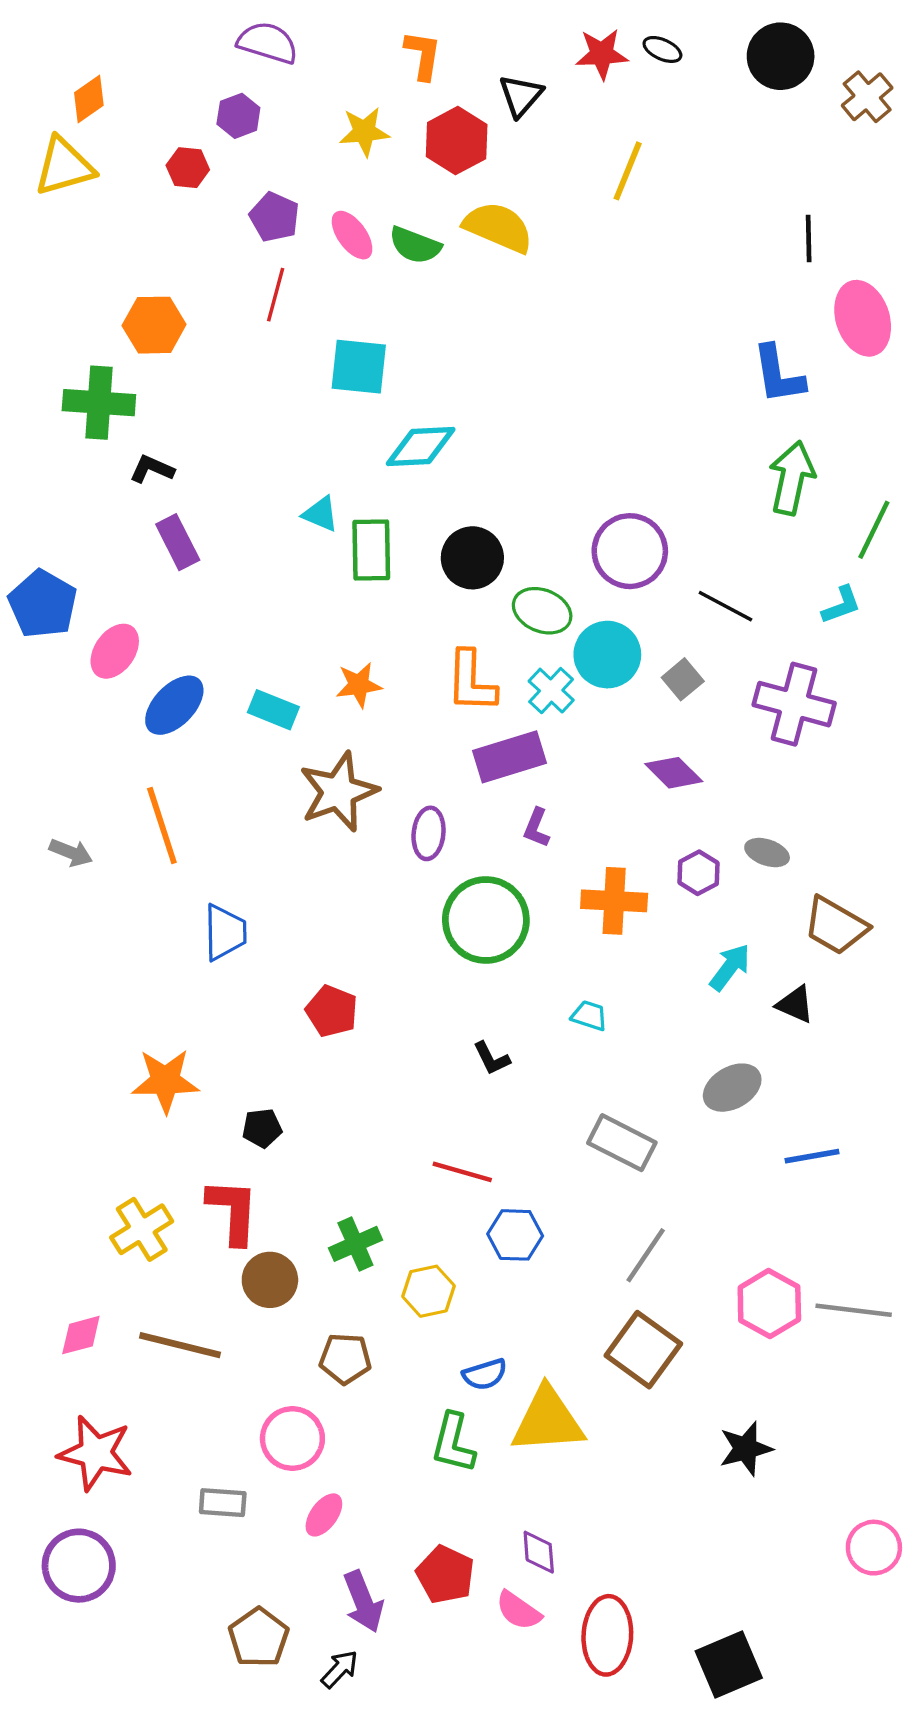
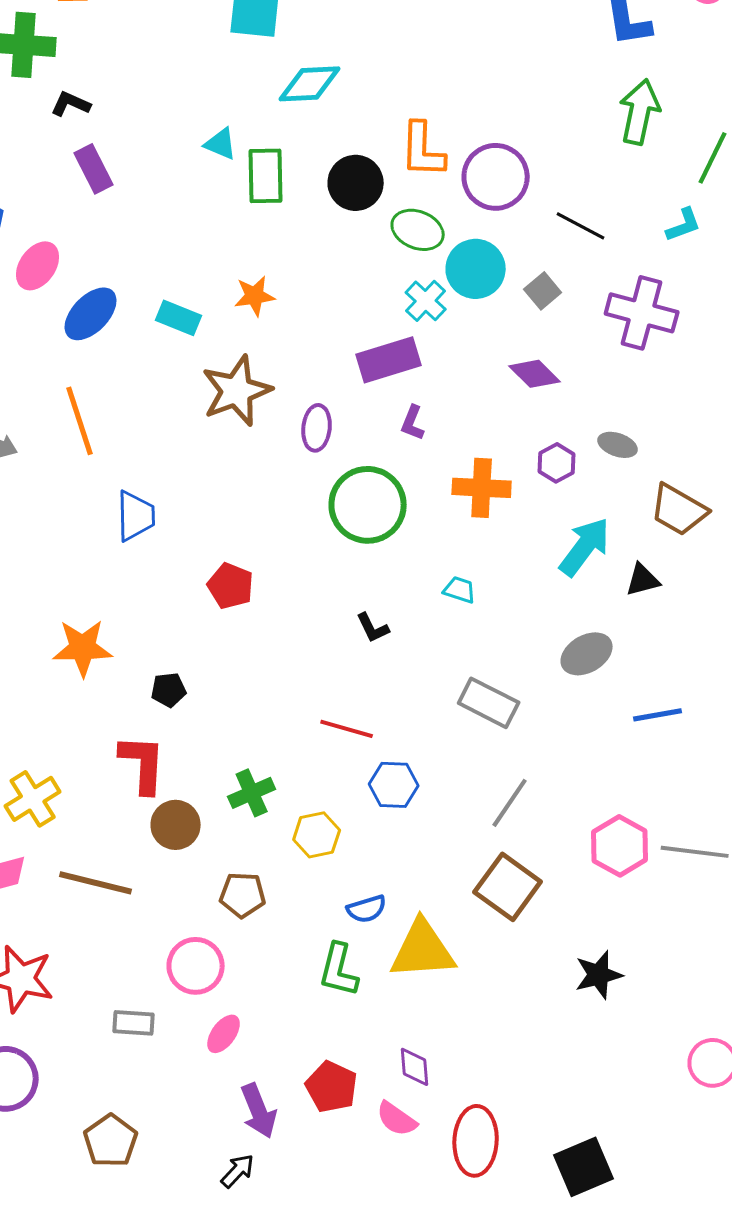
orange L-shape: (471, 682) -> (423, 150), moved
cyan arrow: (730, 967) -> (585, 547), size x1.4
black triangle: (795, 1004) -> (643, 580), turned -39
yellow cross: (142, 1229) -> (33, 799), moved
brown pentagon: (259, 1638) -> (111, 1141), moved

